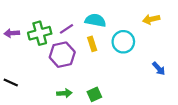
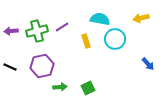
cyan semicircle: (95, 20) -> (100, 19), moved
purple hexagon: (62, 55) -> (42, 66), moved
black line: (11, 83) -> (10, 67), moved

